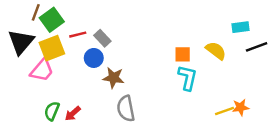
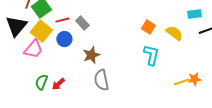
yellow square: (52, 48) -> (41, 31), turned -30
orange square: (183, 54) -> (148, 27), moved, turned 32
blue circle: (94, 58) -> (64, 39), moved
brown star: (113, 78) -> (91, 55), turned -30

